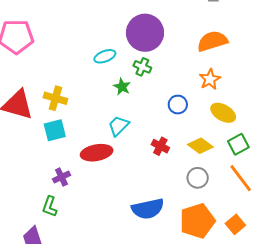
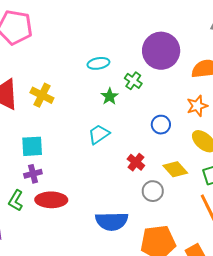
purple circle: (145, 33) -> (161, 51), moved
cyan square: (55, 130) -> (32, 146), moved
red ellipse: (97, 153) -> (51, 200), moved
gray circle: (198, 178) -> (153, 191), moved

